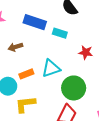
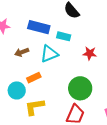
cyan triangle: (51, 68) -> (49, 54), moved

